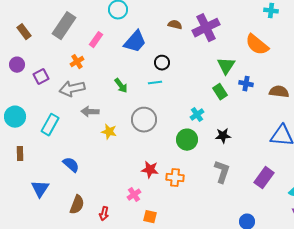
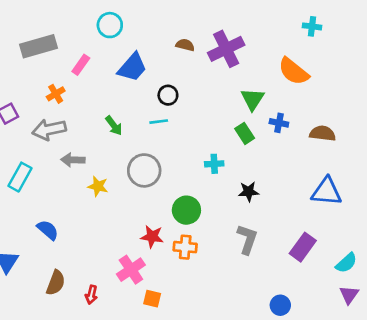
gray rectangle: (64, 26) -> (38, 46), turned 40
cyan cross: (197, 115) -> (214, 164), turned 32
green circle: (187, 140) -> (186, 210), moved
pink cross: (134, 195) -> (131, 270), size x1.5

